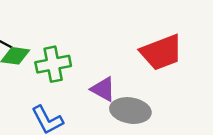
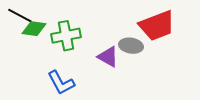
gray ellipse: (130, 111) -> (131, 46), moved, size x0.7

